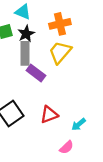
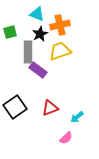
cyan triangle: (23, 12) -> (37, 14), moved
black star: (26, 34) -> (40, 34), moved
yellow trapezoid: (60, 52) -> (60, 51), turned 30

